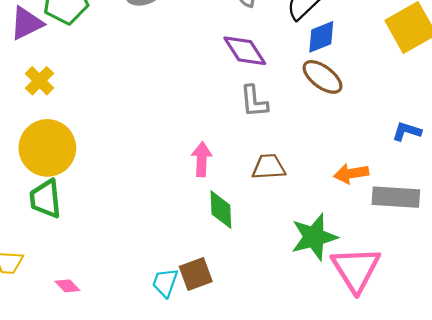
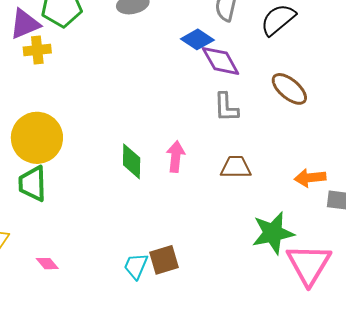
blue diamond: (321, 37) -> (197, 39), moved, turned 52
yellow cross: (39, 81) -> (37, 50), moved, turned 36
green diamond: (221, 210) -> (132, 161), moved

